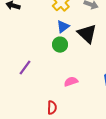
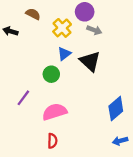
green circle: (60, 45) -> (51, 74), moved
pink semicircle: (71, 82) -> (55, 112), moved, size x1.6

